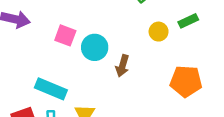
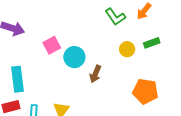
pink square: (65, 35) -> (52, 45), turned 36
cyan rectangle: (51, 89) -> (18, 79), moved, turned 55

